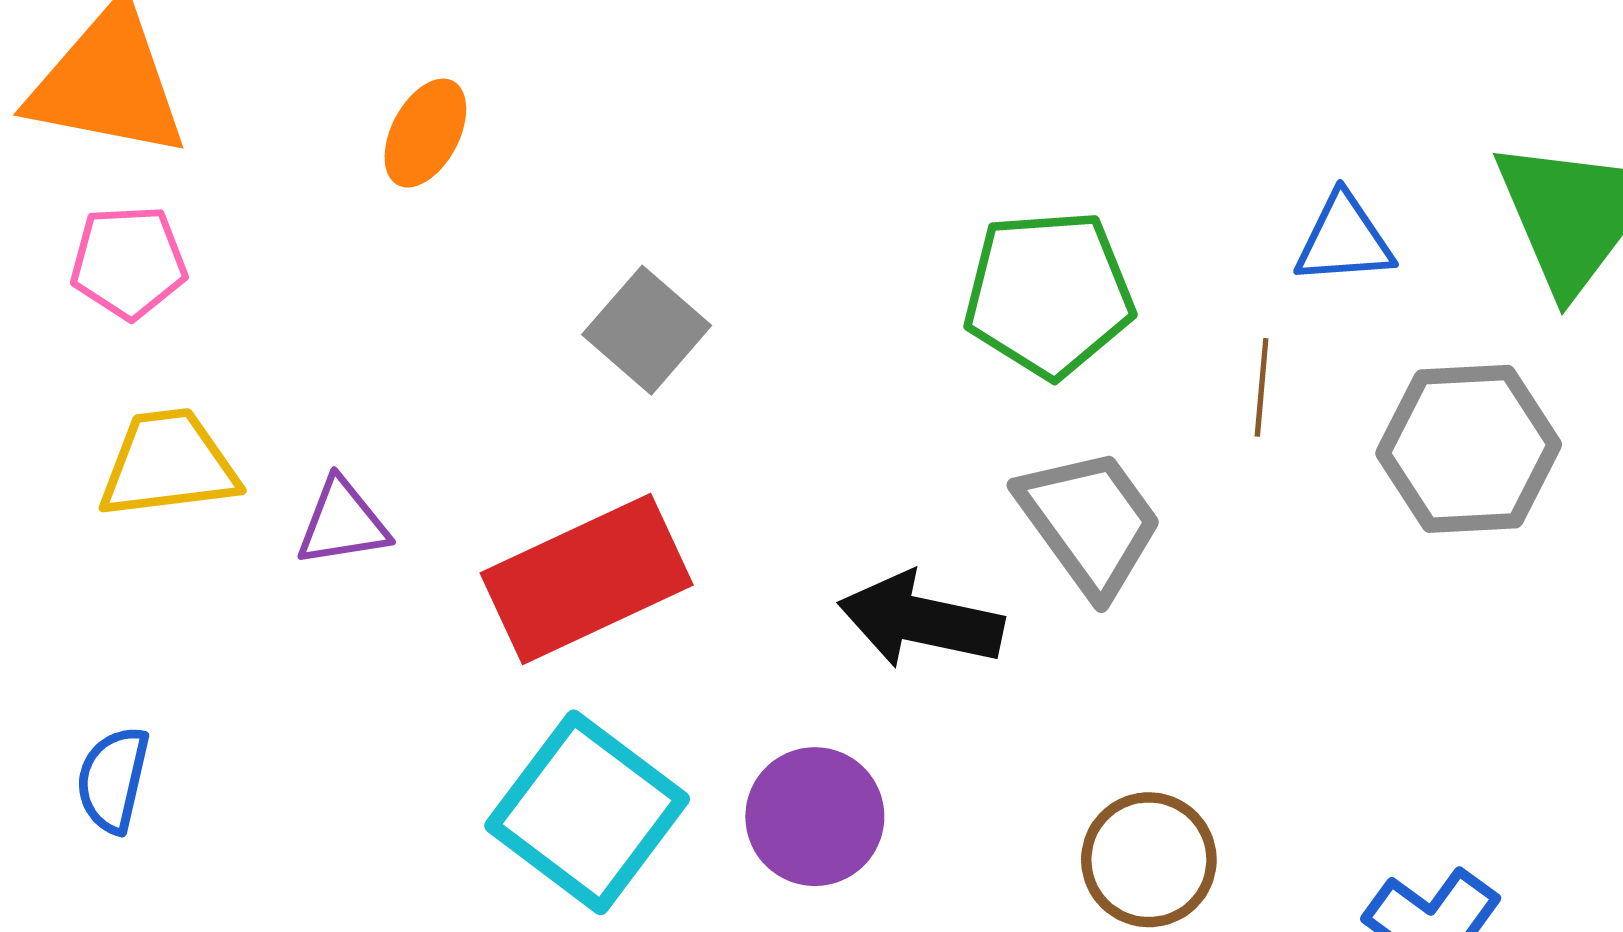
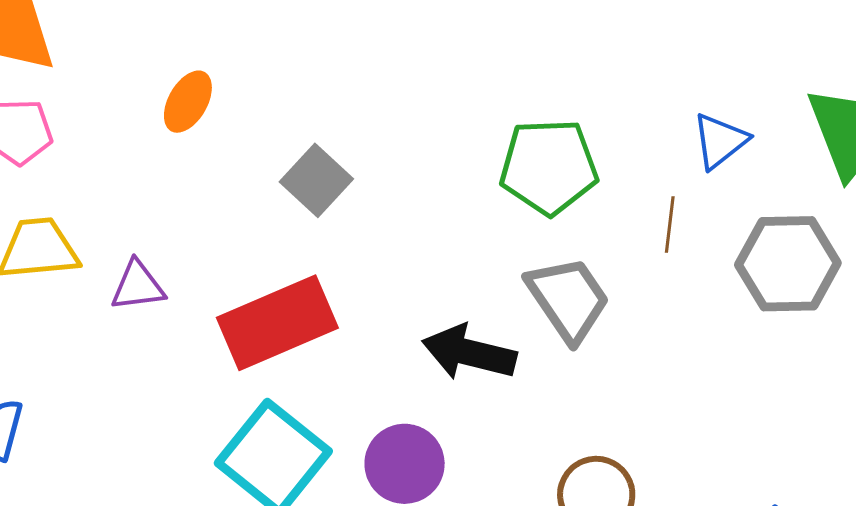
orange ellipse: (425, 133) -> (188, 102), moved
blue triangle: (1344, 240) -> (720, 141), turned -36

